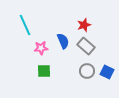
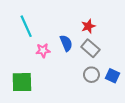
green square: (44, 71) -> (22, 82), moved, size x1.5

